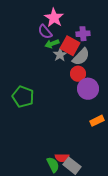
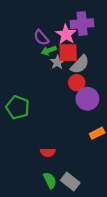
pink star: (54, 18) -> (66, 34), moved
purple cross: (83, 34) -> (82, 24), moved, size x1.5
red square: (70, 46) -> (68, 53), turned -30
red semicircle: (62, 158) -> (48, 152), moved

